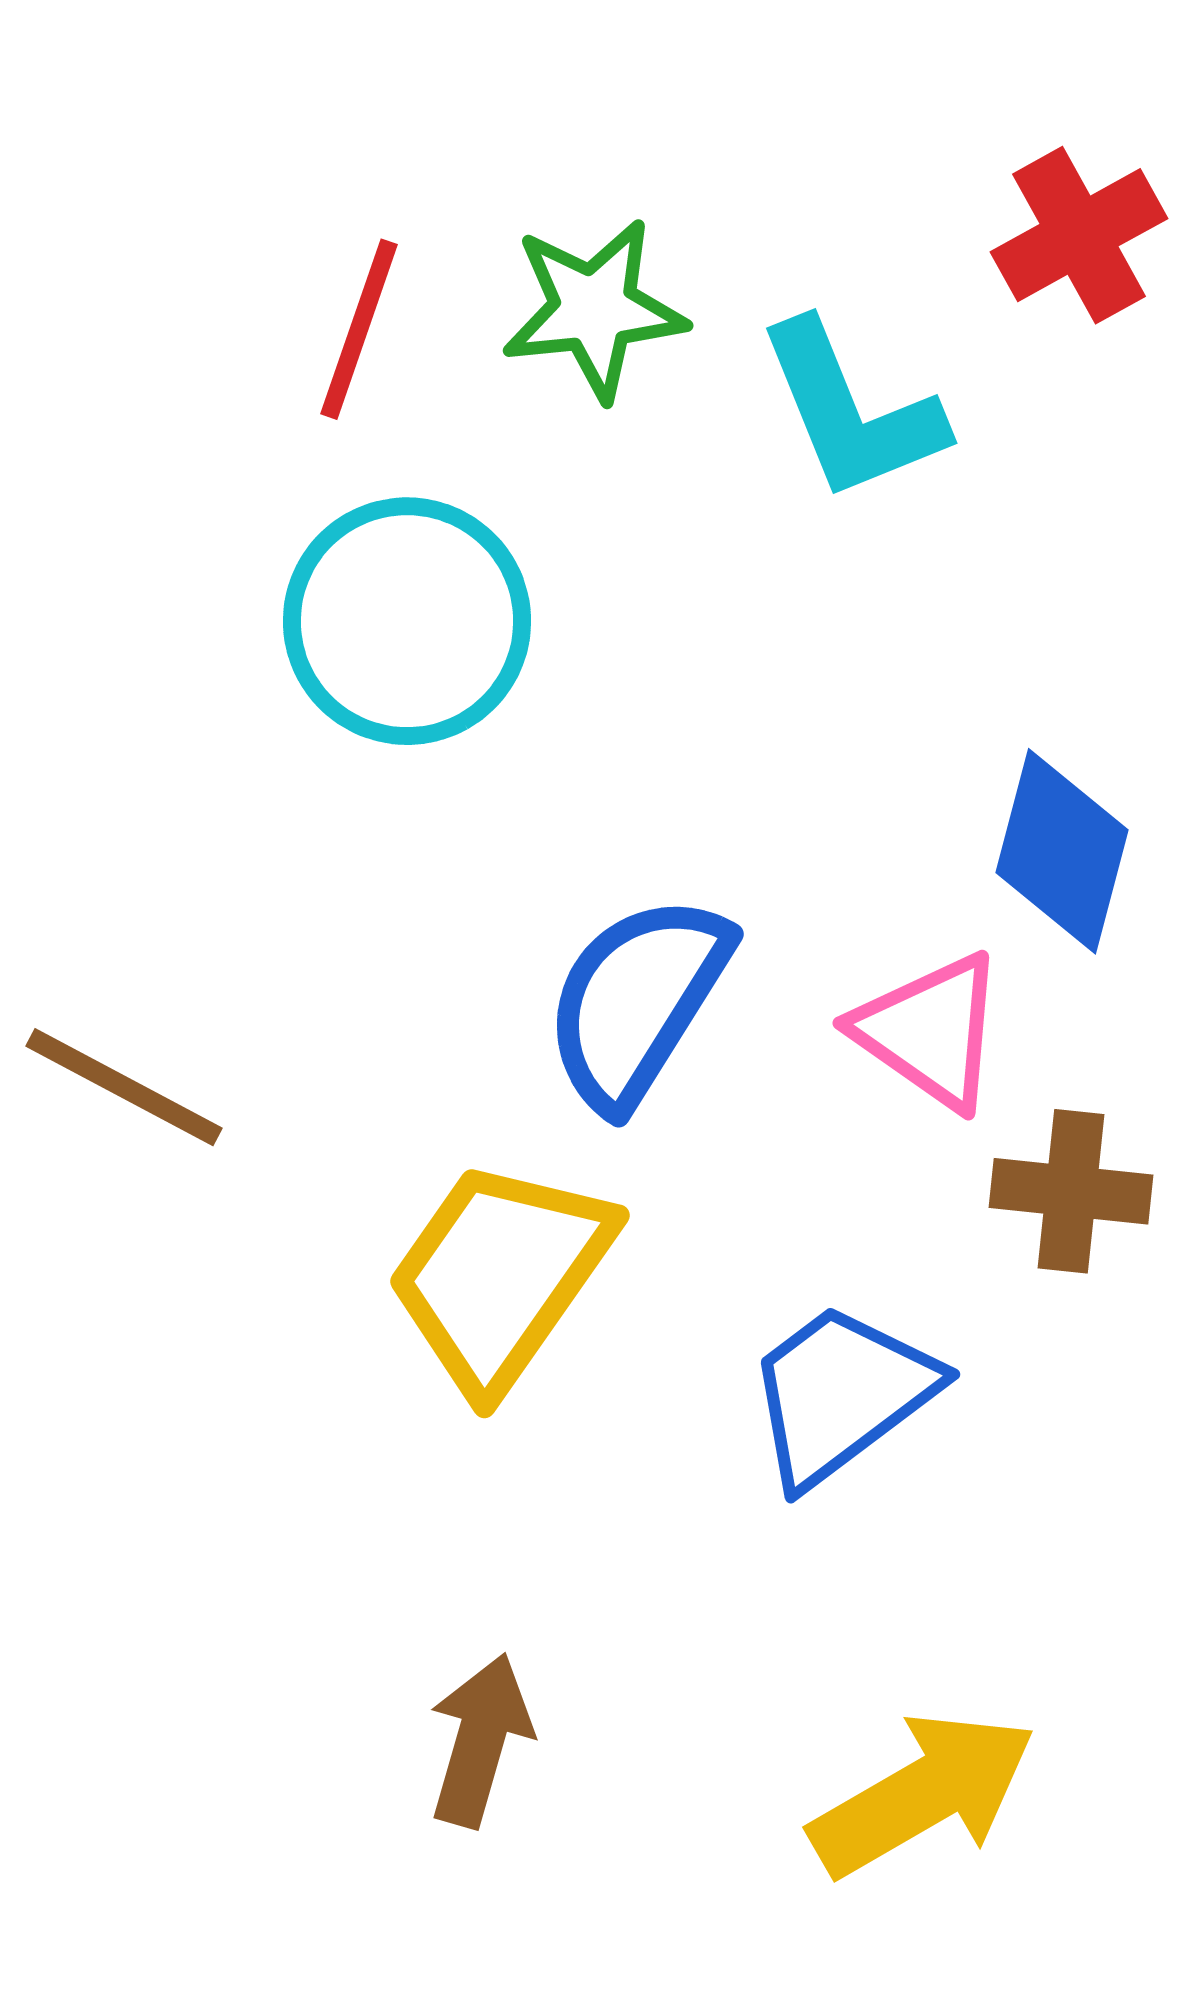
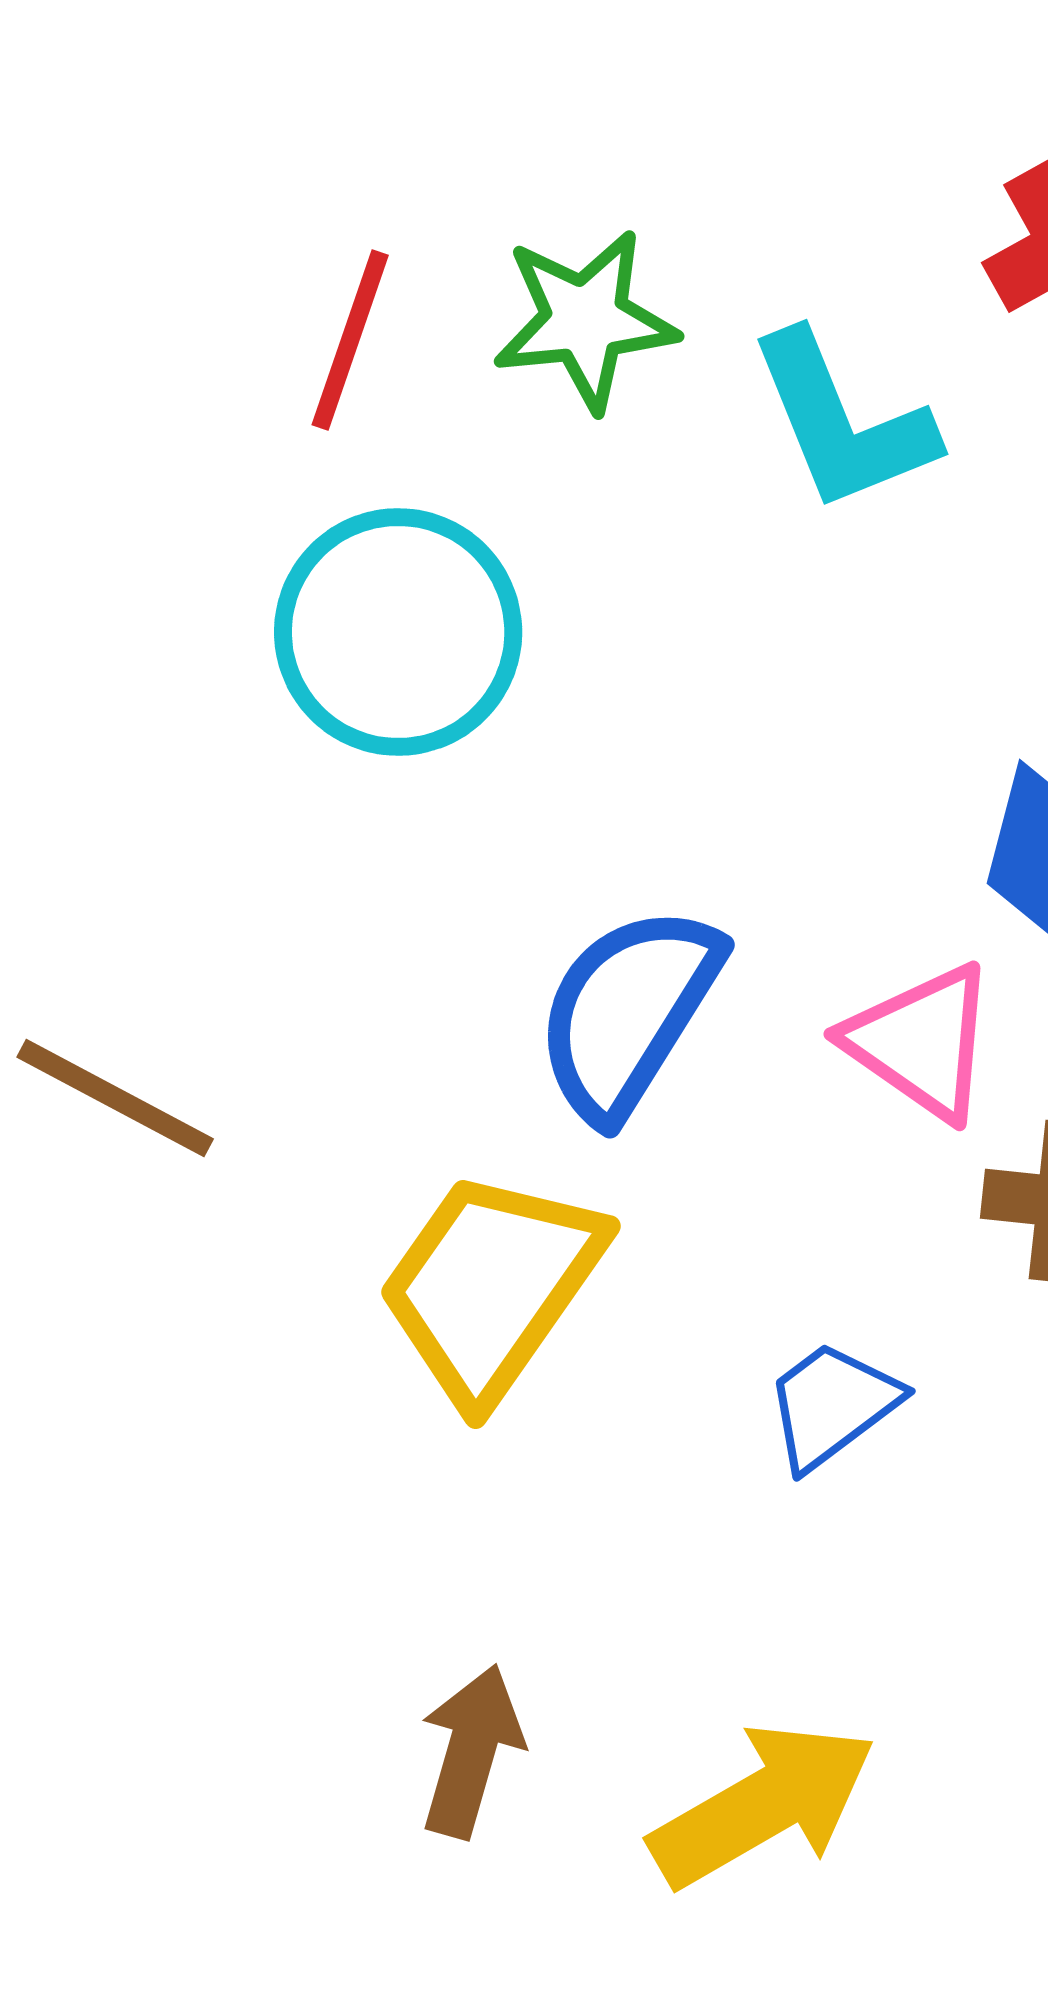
blue trapezoid: (841, 1394) -> (832, 1405), size x0.7
yellow arrow: (923, 1794) -> (763, 1805), moved

